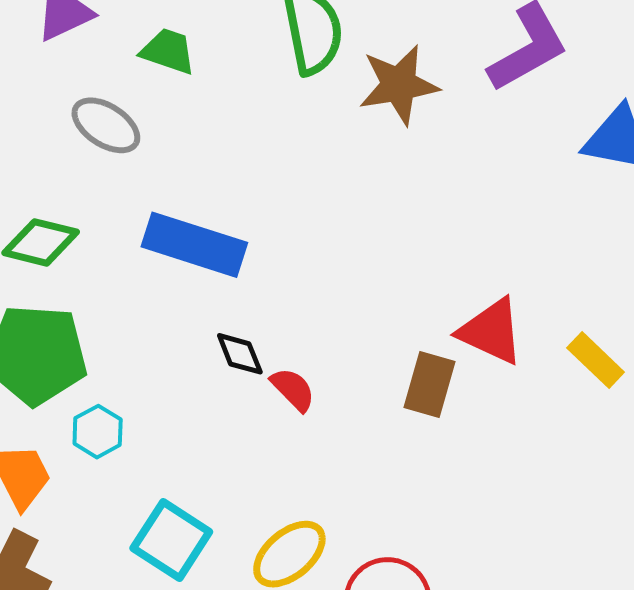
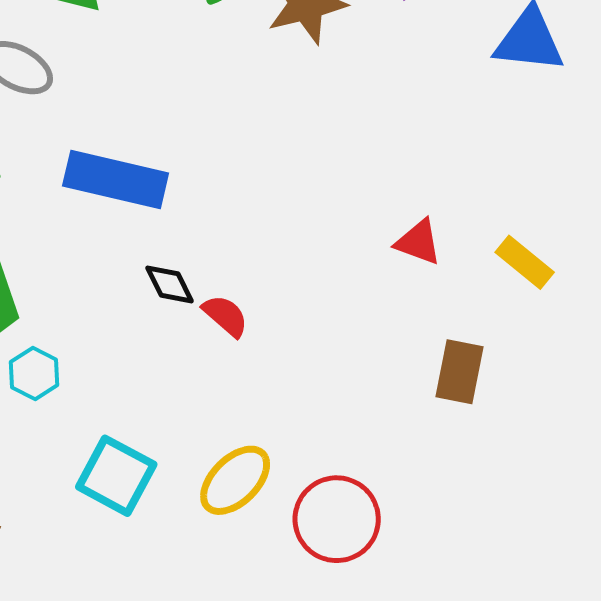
red triangle: (491, 331) -> (418, 242), size x0.7
brown rectangle: (429, 384) -> (459, 372), moved

